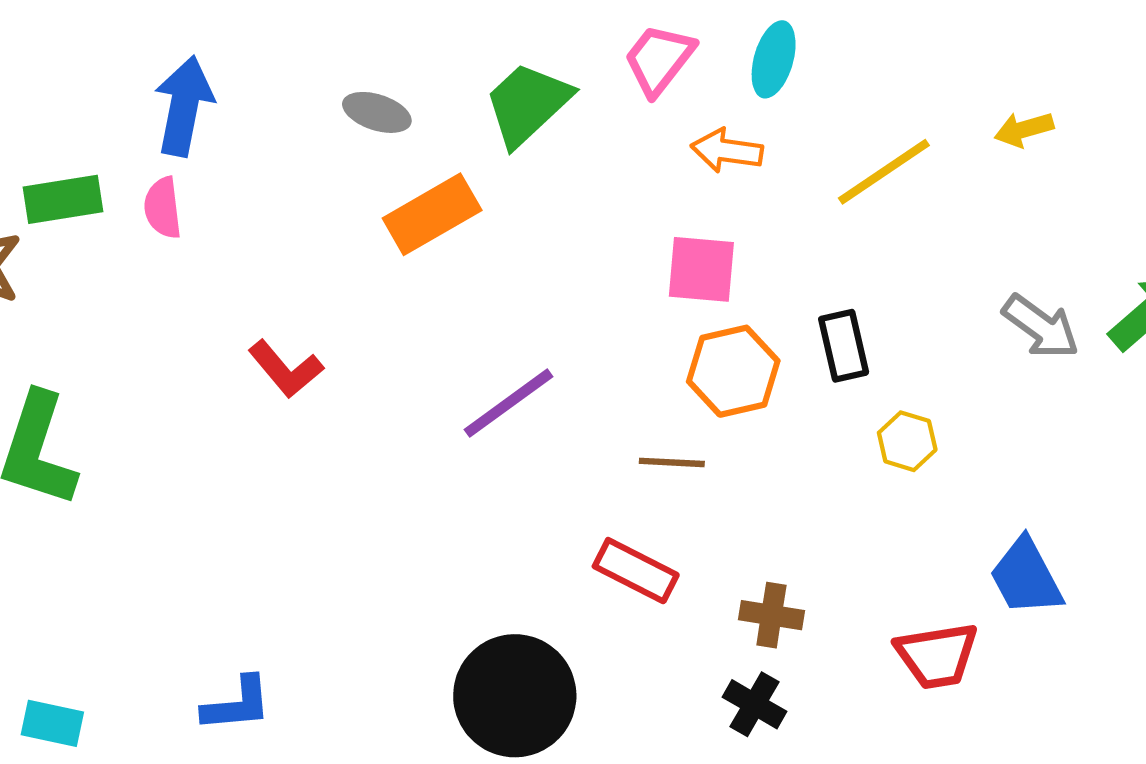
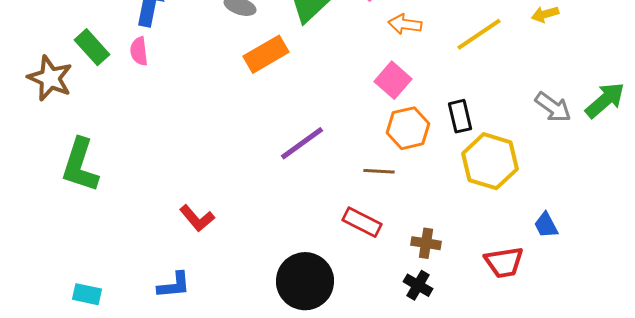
green rectangle: (63, 199) -> (92, 47), turned 57
pink square: (701, 269) -> (393, 80), turned 36
red L-shape: (286, 369) -> (197, 218), moved
yellow hexagon: (907, 441) -> (490, 161), size x2.0
blue trapezoid: (1026, 577) -> (546, 225), size x0.7

